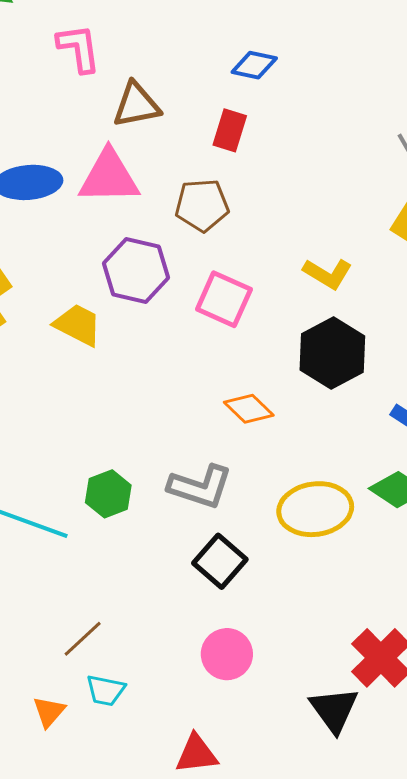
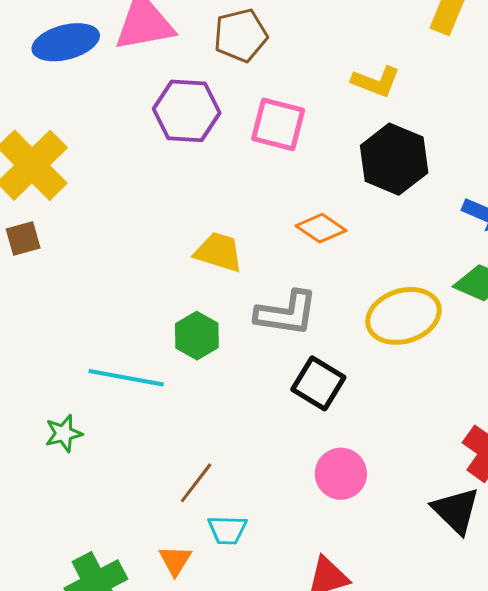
yellow trapezoid: (78, 325) -> (219, 252), moved

